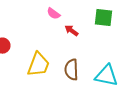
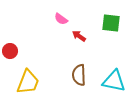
yellow trapezoid: (38, 65) -> (28, 82), moved

